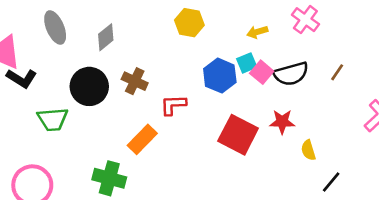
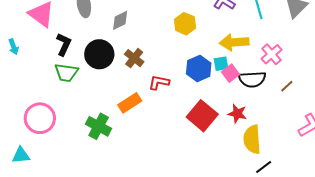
pink cross: (305, 20) -> (272, 54), moved
yellow arrow: (257, 32) -> (234, 42), size x1.8
black L-shape: (22, 78) -> (64, 44), moved, turned -110
yellow semicircle: (308, 150) -> (252, 139), size x1.8

